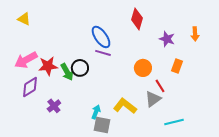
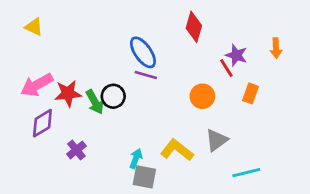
red line: (160, 86) -> (226, 68), moved

